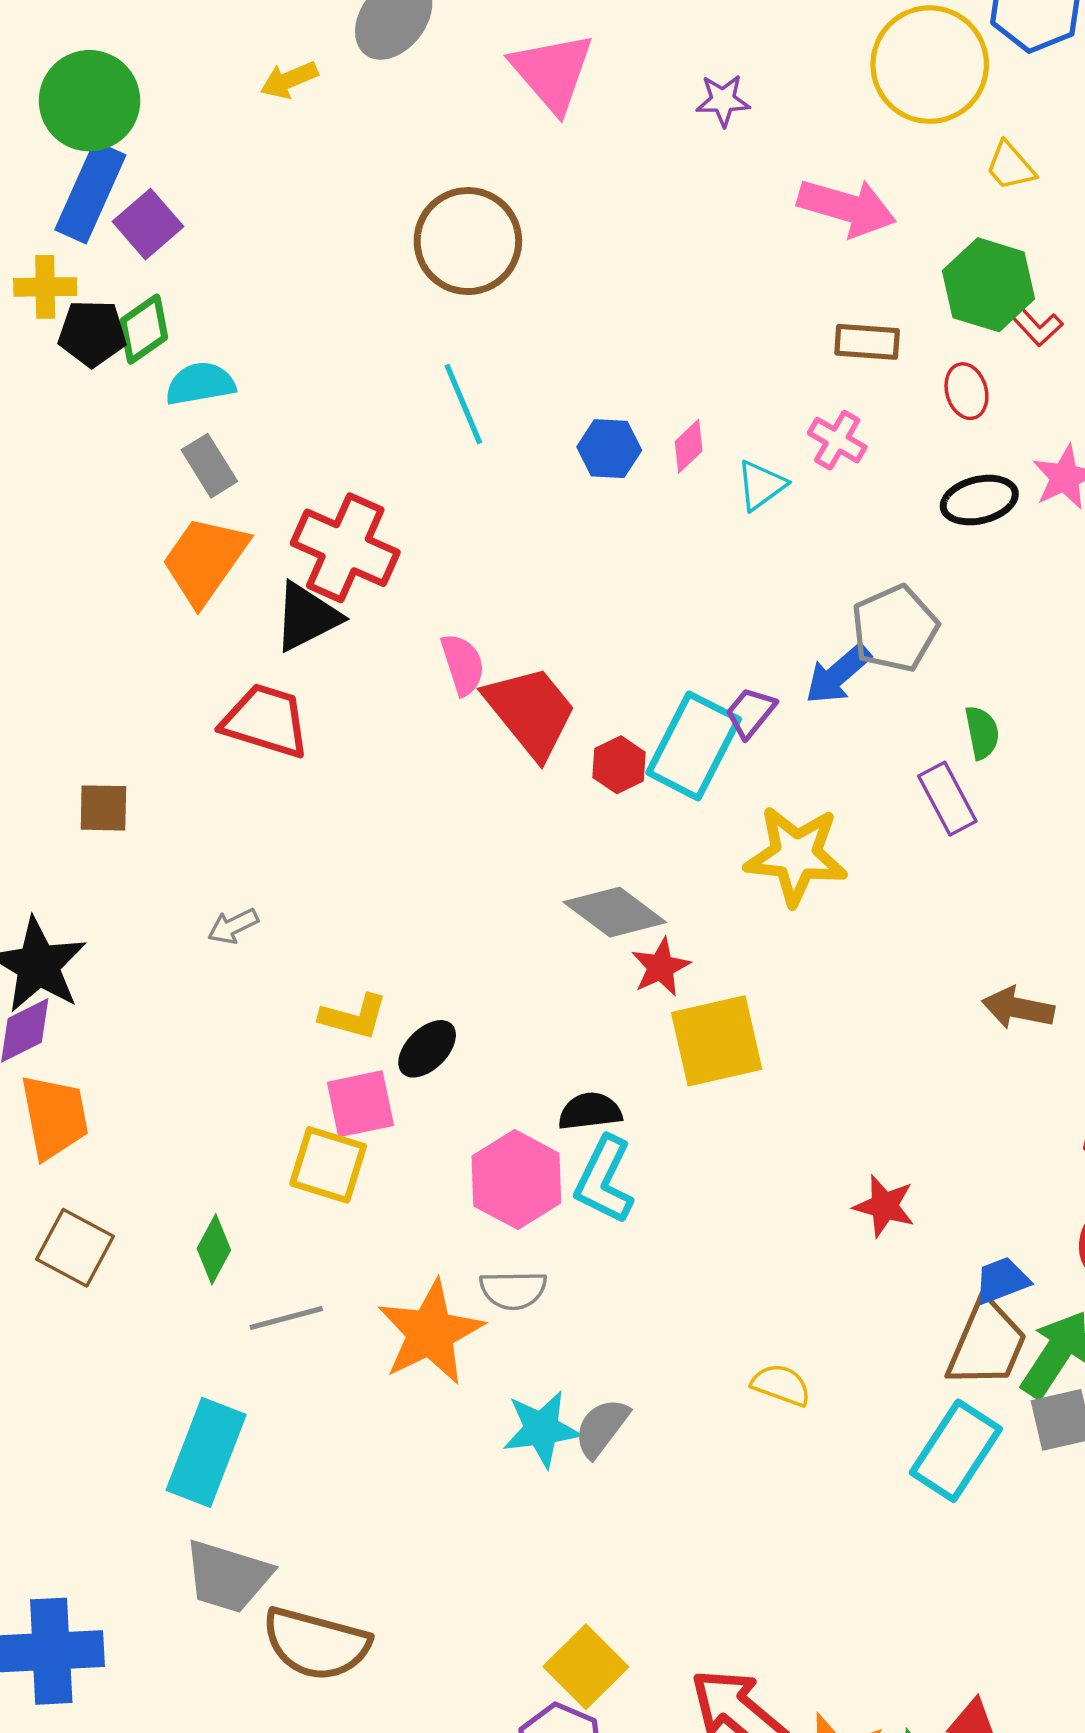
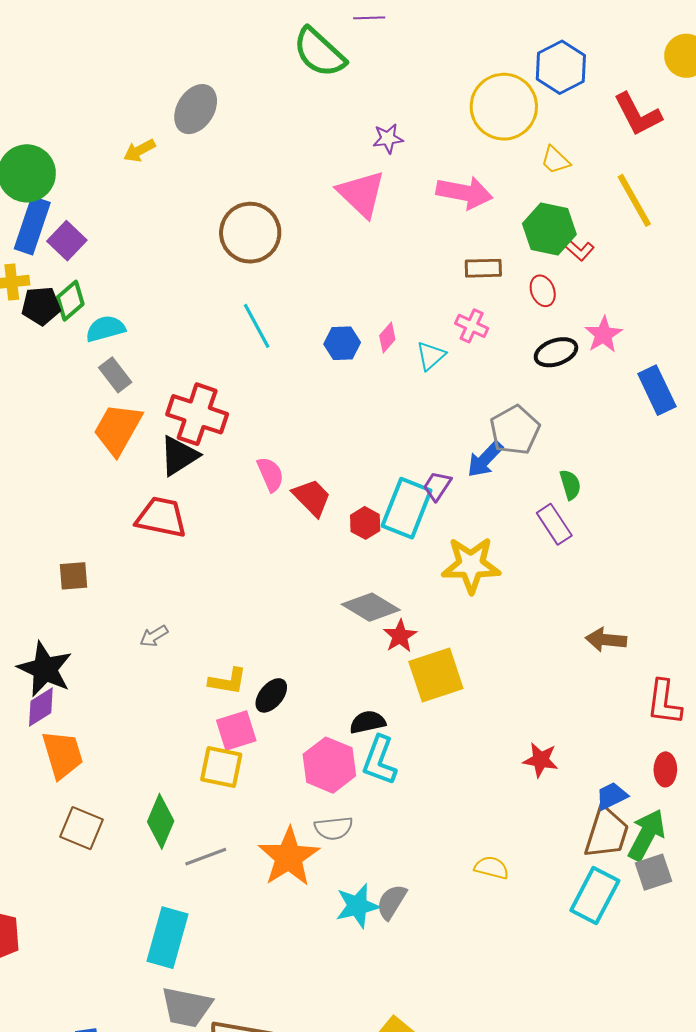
pink triangle: (552, 72) -> (361, 194), moved
red trapezoid: (531, 712) -> (312, 497), size x0.7
green diamond: (214, 1249) -> (161, 821), size x1.4

